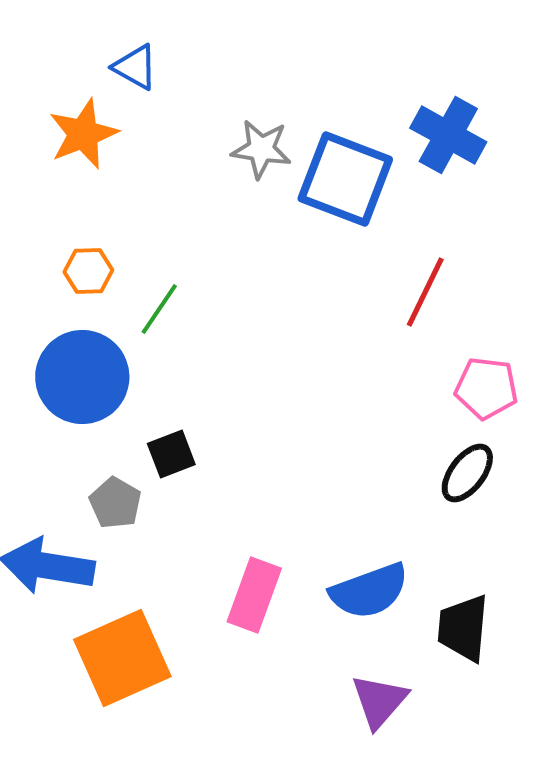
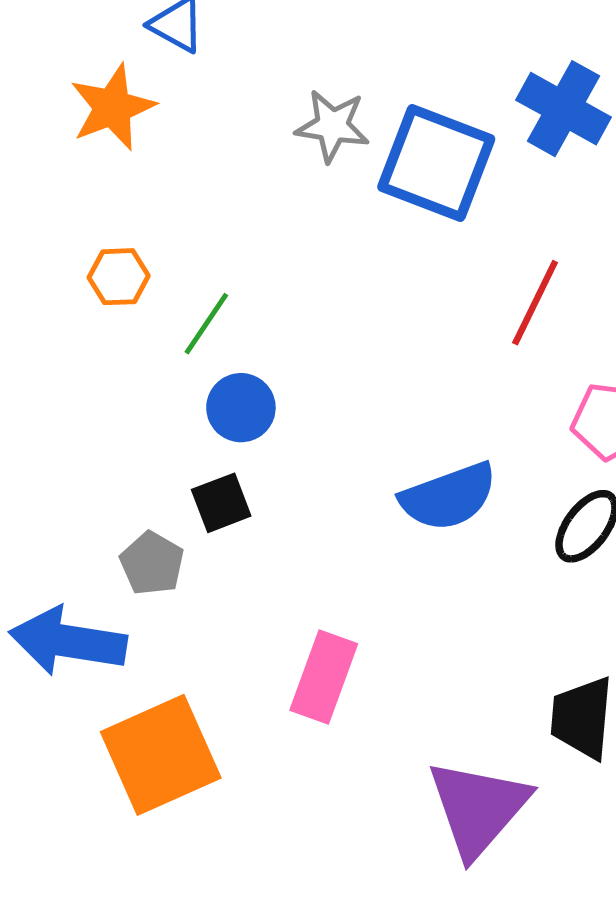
blue circle: (82, 377) -> (241, 408), moved, size x0.6
blue semicircle: (369, 591) -> (449, 497), moved
purple triangle: (379, 701) -> (478, 808), size x1.5

